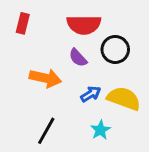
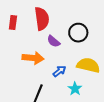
red semicircle: (84, 25) -> (42, 19), moved, turned -90
blue arrow: (91, 94) -> (59, 71), moved

